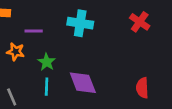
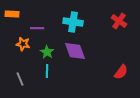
purple diamond: (83, 83) -> (75, 51), moved
red semicircle: (142, 88) -> (121, 72), turned -140

